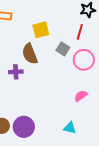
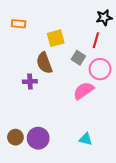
pink semicircle: (81, 96) -> (84, 91), moved, size x1.5

